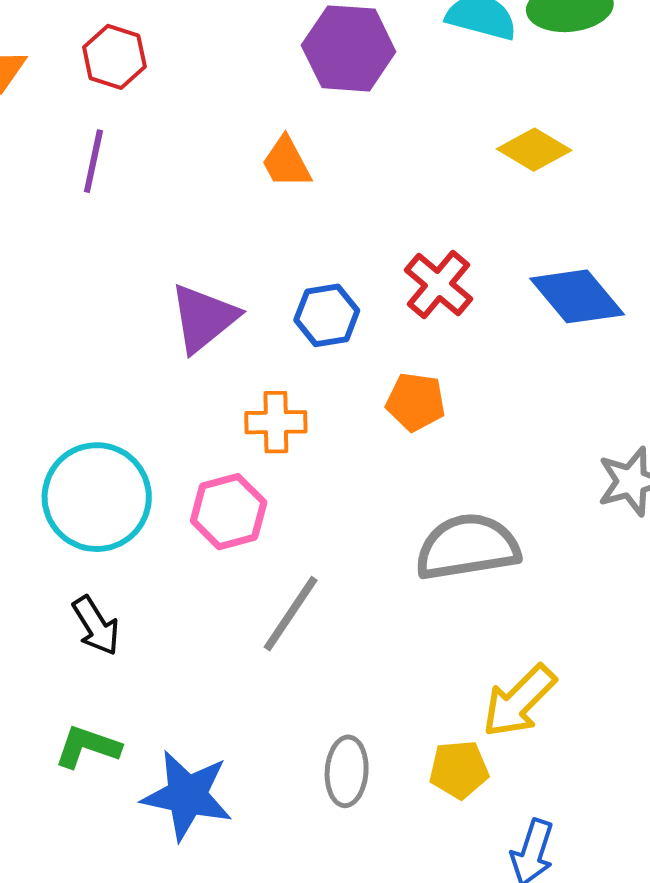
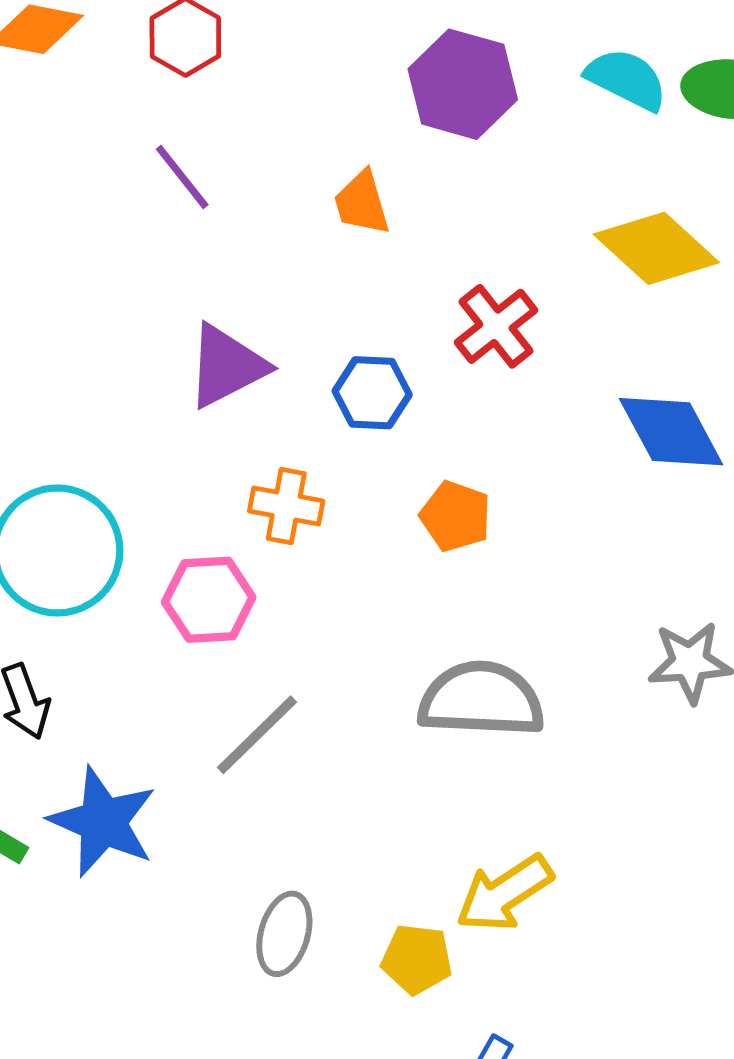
yellow diamond: (534, 150) -> (656, 248), size x1.4
purple line: (93, 161) -> (182, 177), moved, turned -62
red cross: (439, 284) -> (496, 326), moved
blue star: (187, 795) -> (103, 822), moved

